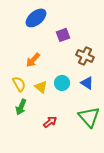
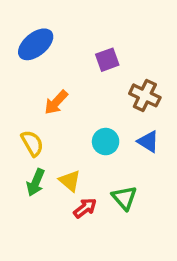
blue ellipse: (36, 18) -> (36, 44), moved
yellow triangle: (41, 87) -> (70, 181), moved
green triangle: (89, 117) -> (124, 198), moved, size x0.7

